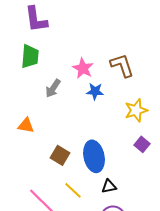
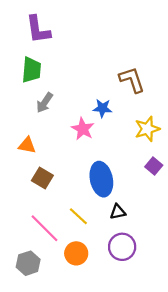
pink star: (83, 68) -> (83, 129), moved
gray arrow: (53, 88) -> (45, 103), moved
brown square: (60, 155) -> (42, 178), moved

